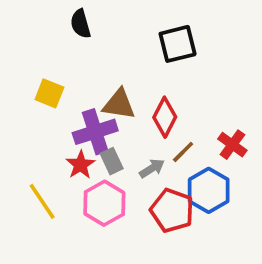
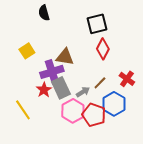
yellow square: (49, 93) -> (27, 51), turned 35
red diamond: (165, 117) -> (103, 49), moved
gray rectangle: (112, 161) -> (61, 88), size x1.5
pink hexagon: (104, 203) -> (73, 111), moved

